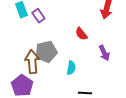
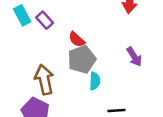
red semicircle: (81, 34) -> (77, 39), moved
gray pentagon: (46, 52) -> (82, 59), moved

